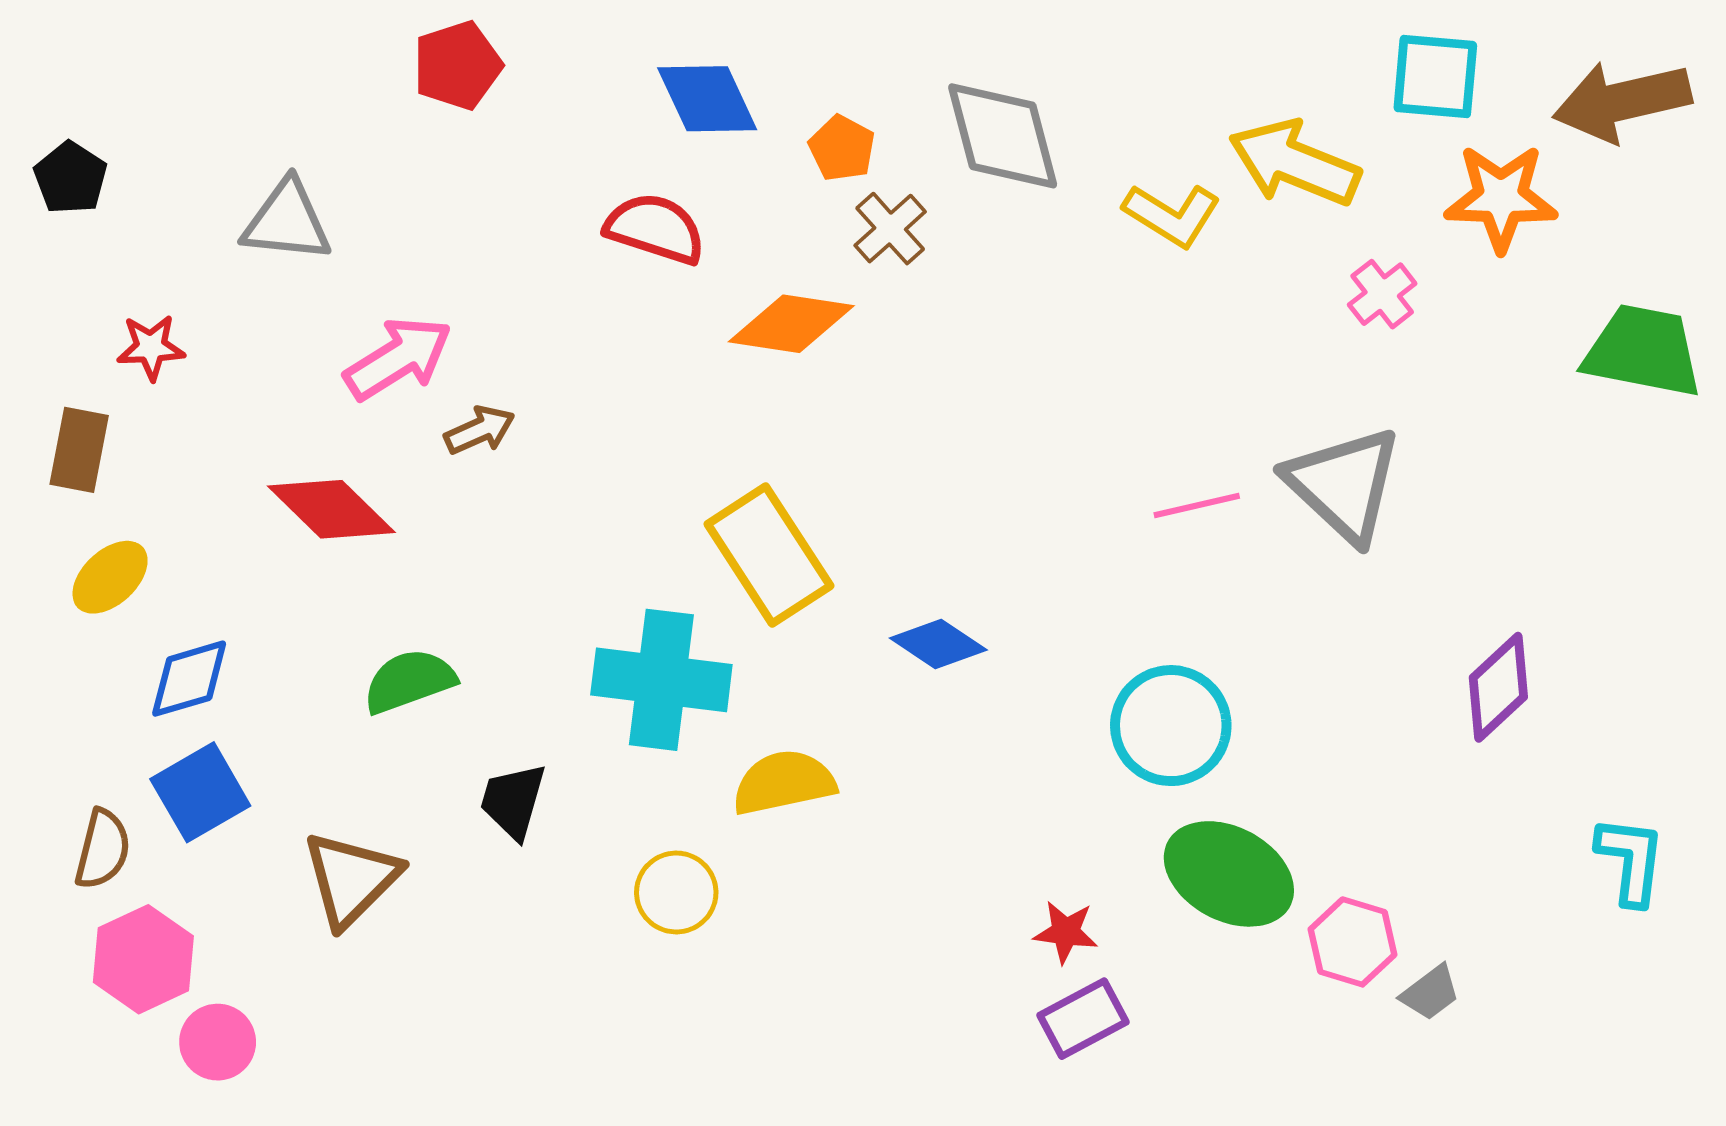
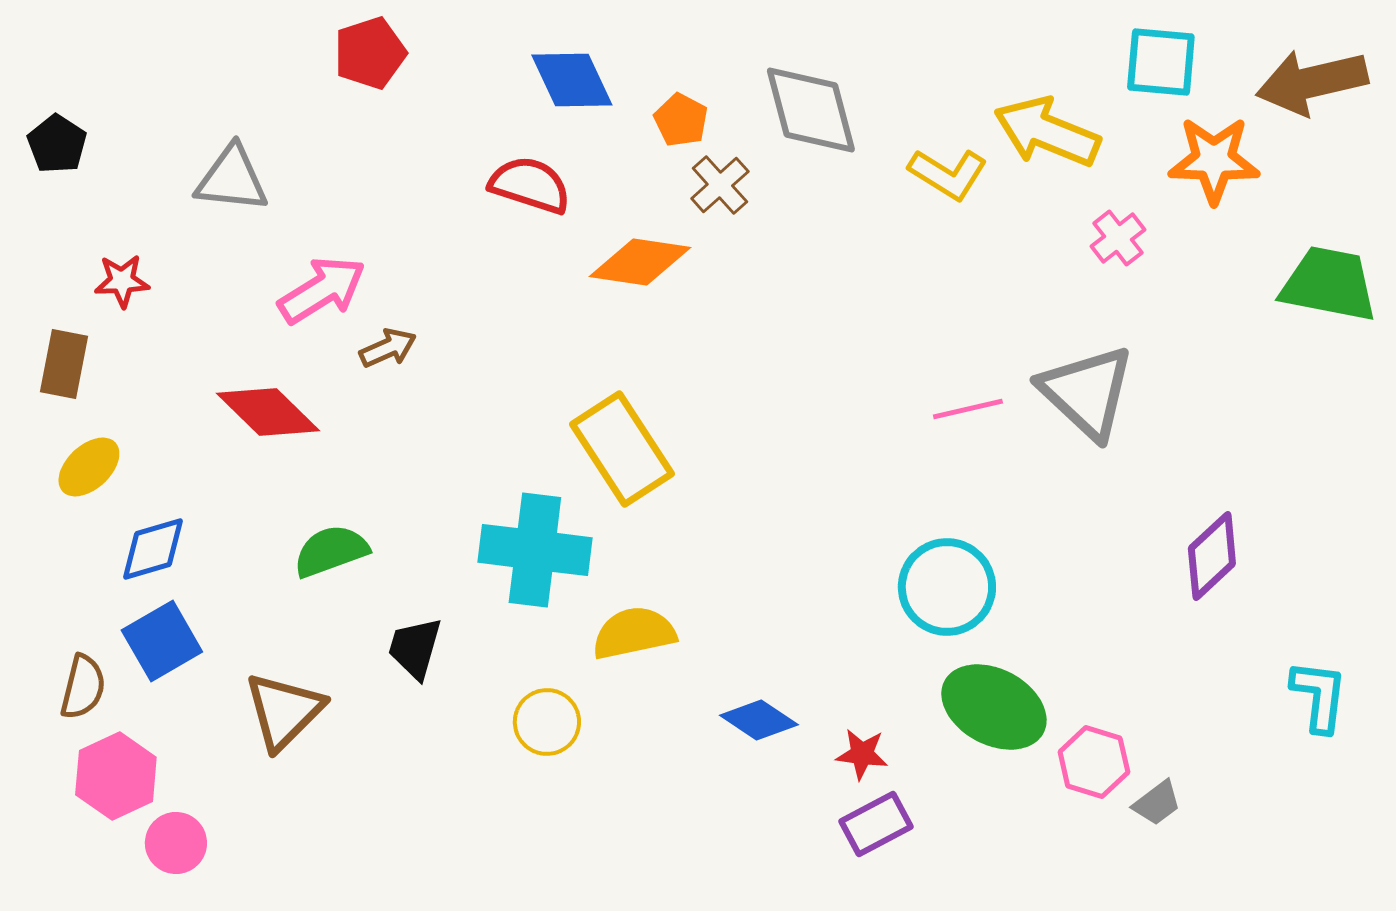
blue diamond: (938, 644) -> (759, 720), moved

